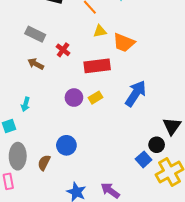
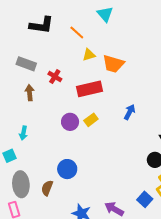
brown arrow: (36, 64) -> (30, 93), turned 63
blue arrow: (136, 93) -> (130, 112), size x0.6
blue square: (144, 159) -> (145, 199), moved

